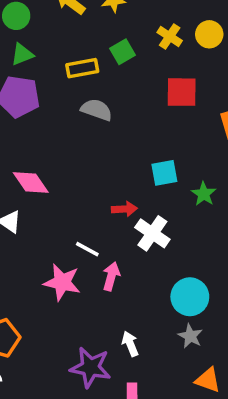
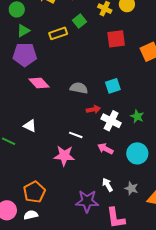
gray semicircle: (97, 110) -> (79, 88), moved
pink diamond: (31, 182) -> (39, 83), moved
green star: (204, 194) -> (137, 116), moved
pink arrow: (111, 276) -> (105, 149), moved, turned -70
gray star: (190, 336) -> (131, 188), moved

